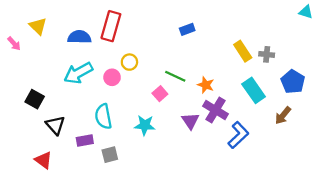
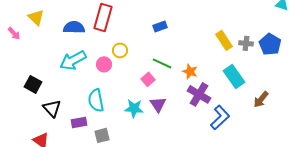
blue rectangle: (187, 29) -> (160, 26), moved
blue pentagon: (293, 82) -> (270, 44), moved
purple triangle: (190, 121) -> (158, 104), moved

